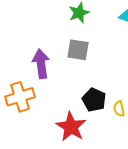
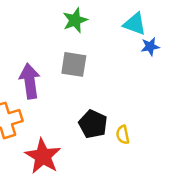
red star: (71, 127) -> (43, 156), moved

